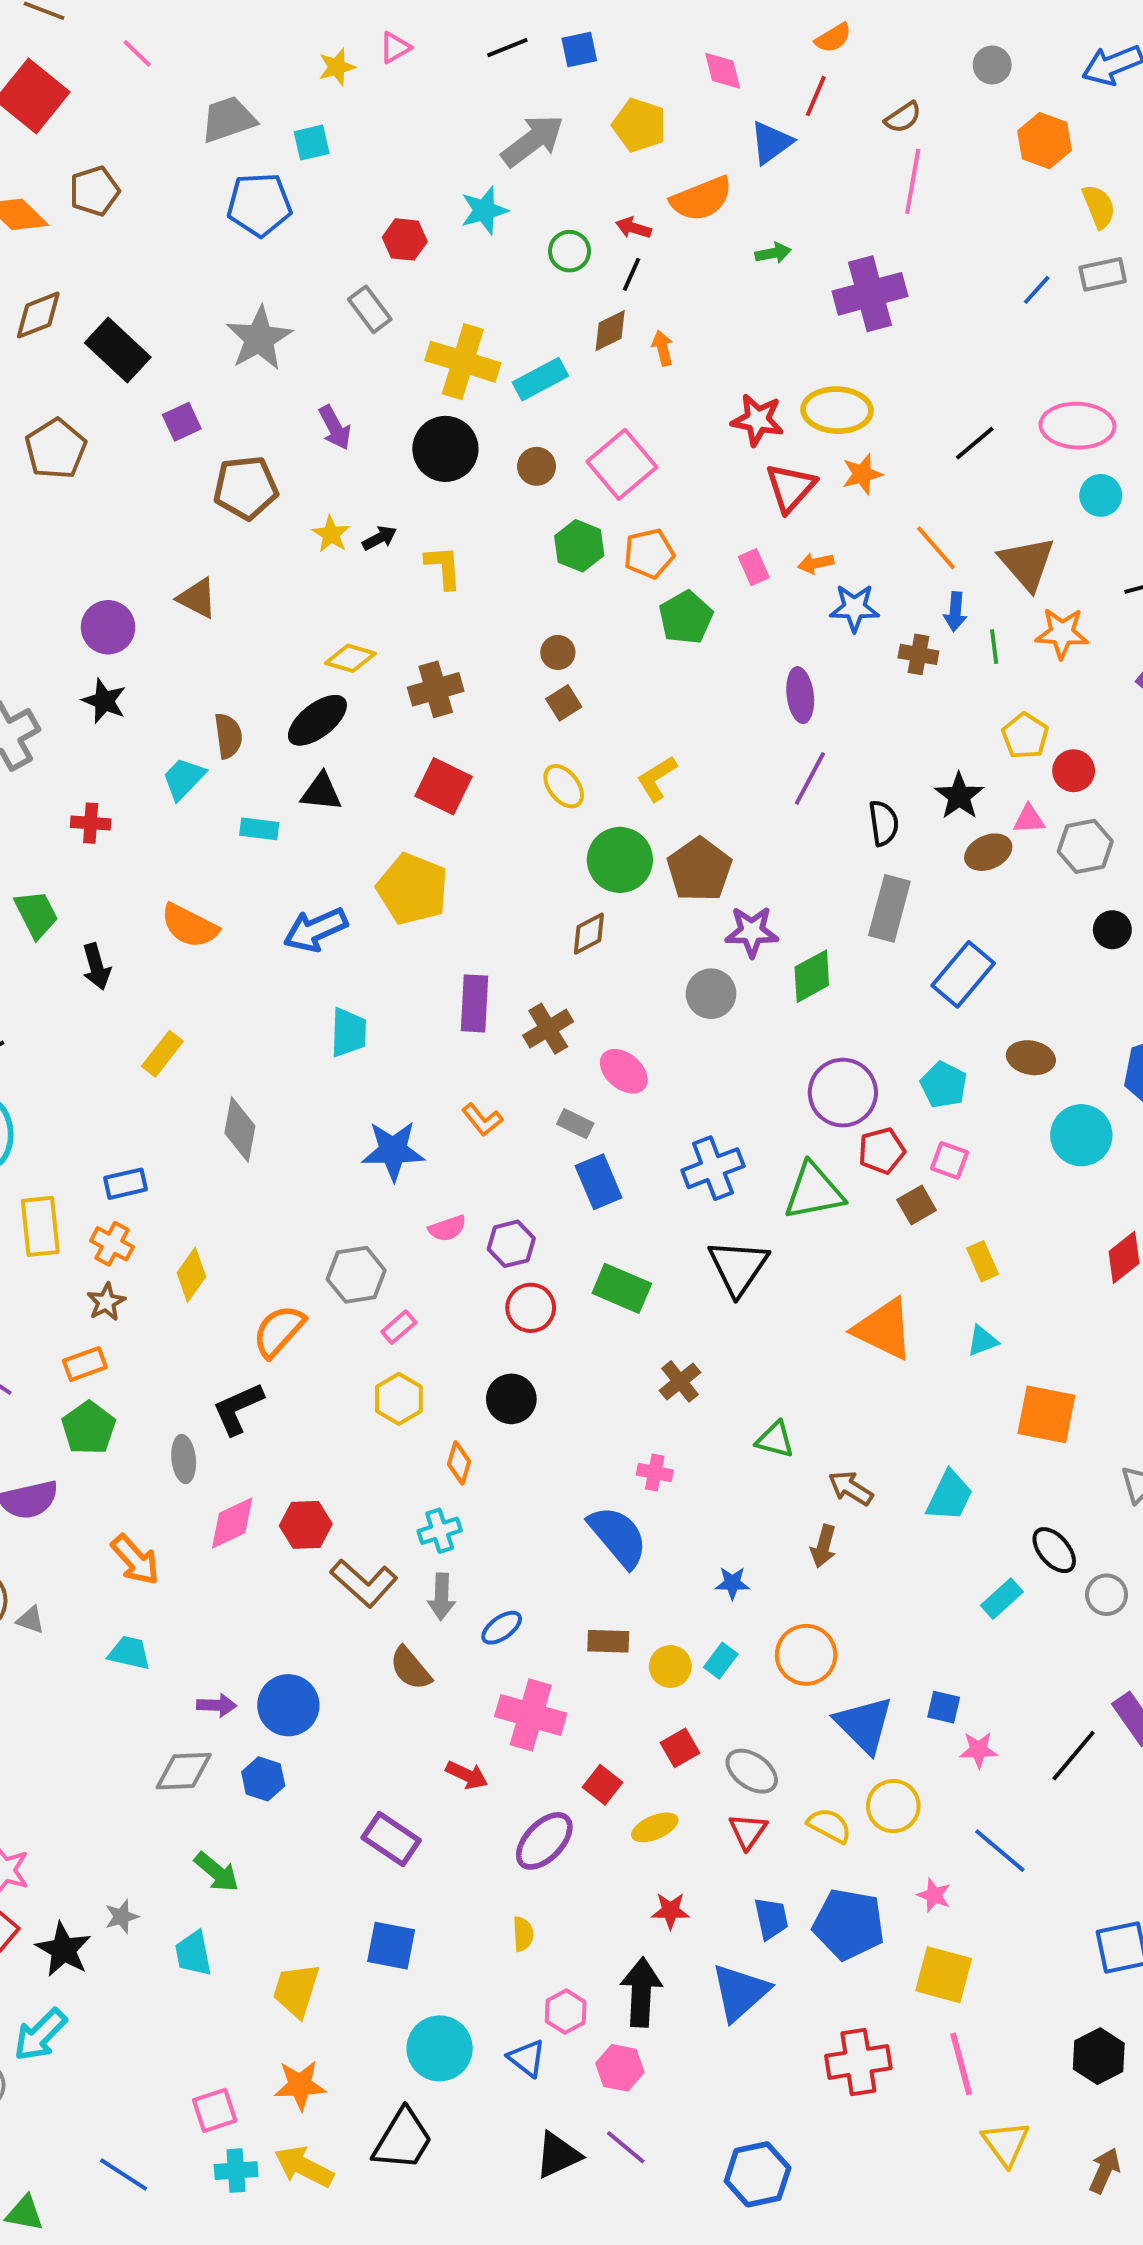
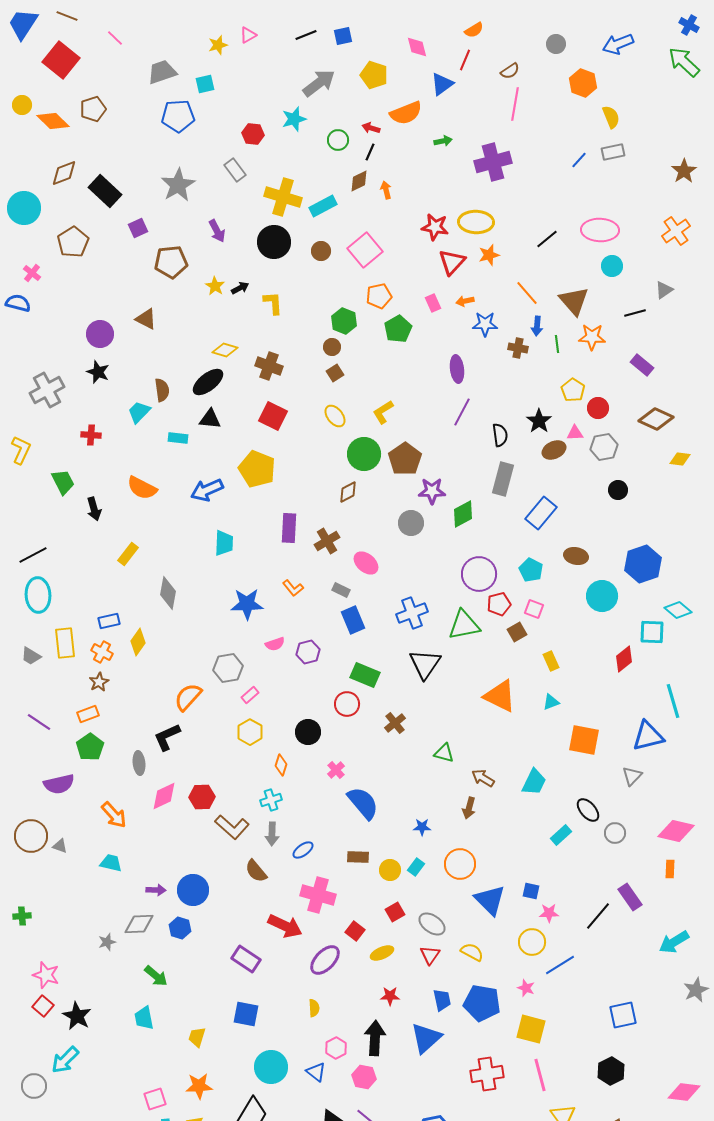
green hexagon: (579, 546) -> (344, 321), moved
brown cross: (436, 689) -> (269, 366), turned 36
yellow diamond: (191, 1275) -> (138, 642), moved
red circle: (531, 1308) -> (347, 704), moved
pink cross: (655, 1473) -> (336, 770), moved, turned 36
red arrow: (467, 1775) -> (285, 926), size x1.6
yellow circle: (893, 1806) -> (532, 942), moved
blue line: (1000, 1851) -> (560, 965), turned -72
gray star: (122, 1917) -> (107, 942), moved
yellow trapezoid: (296, 1990) -> (197, 1037), size x0.7

